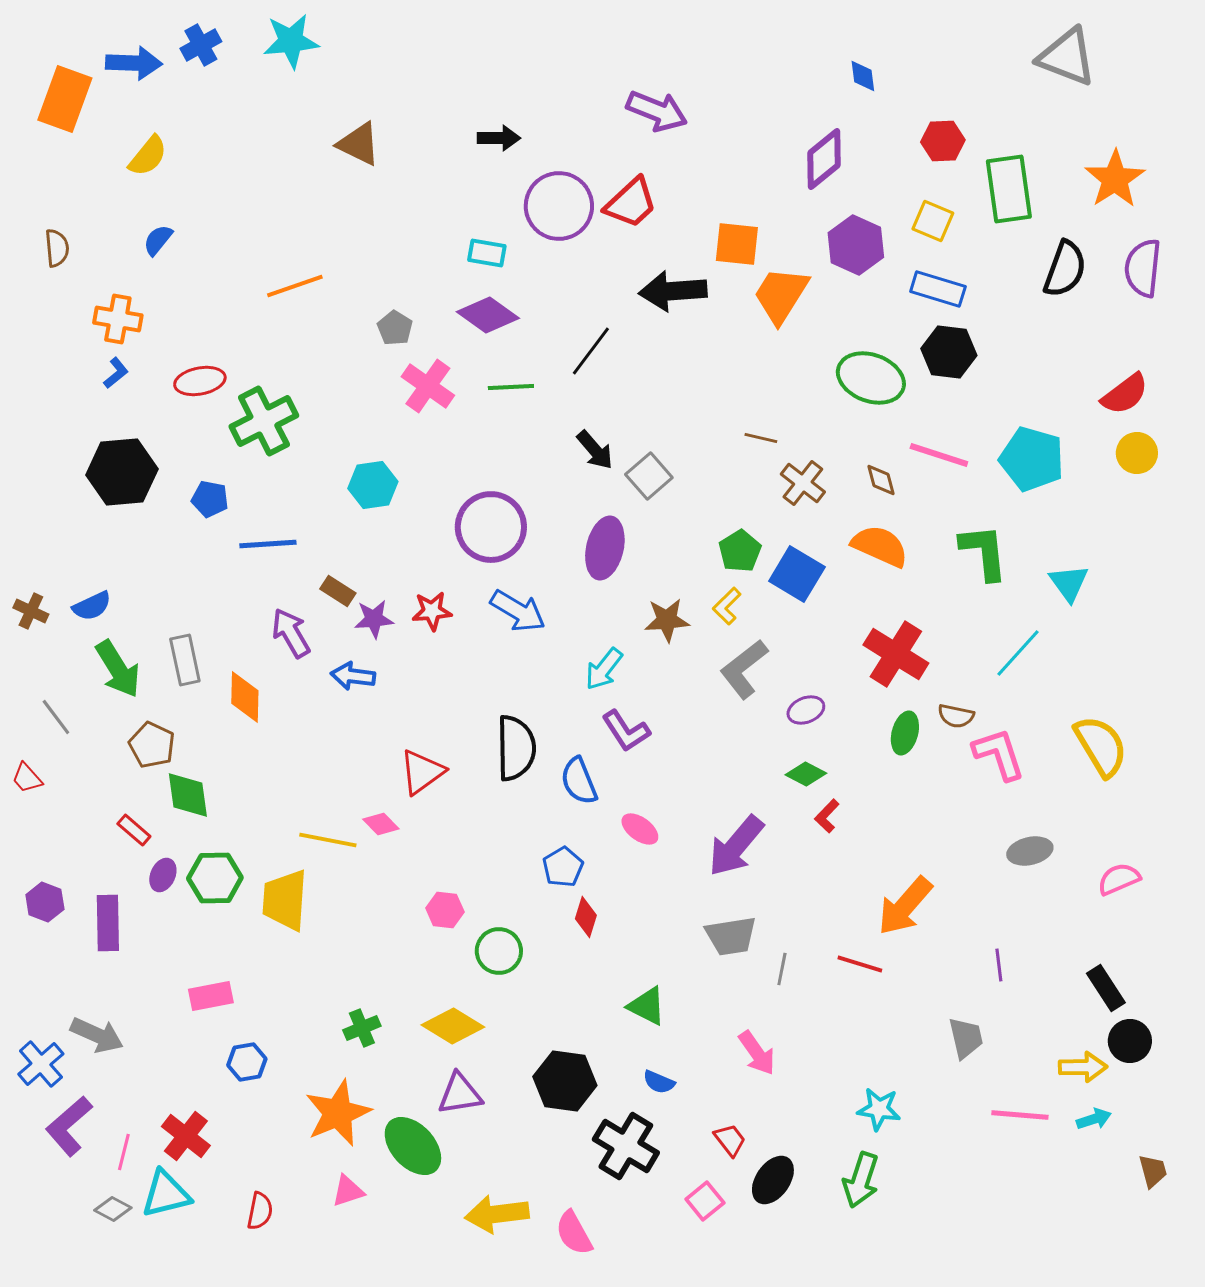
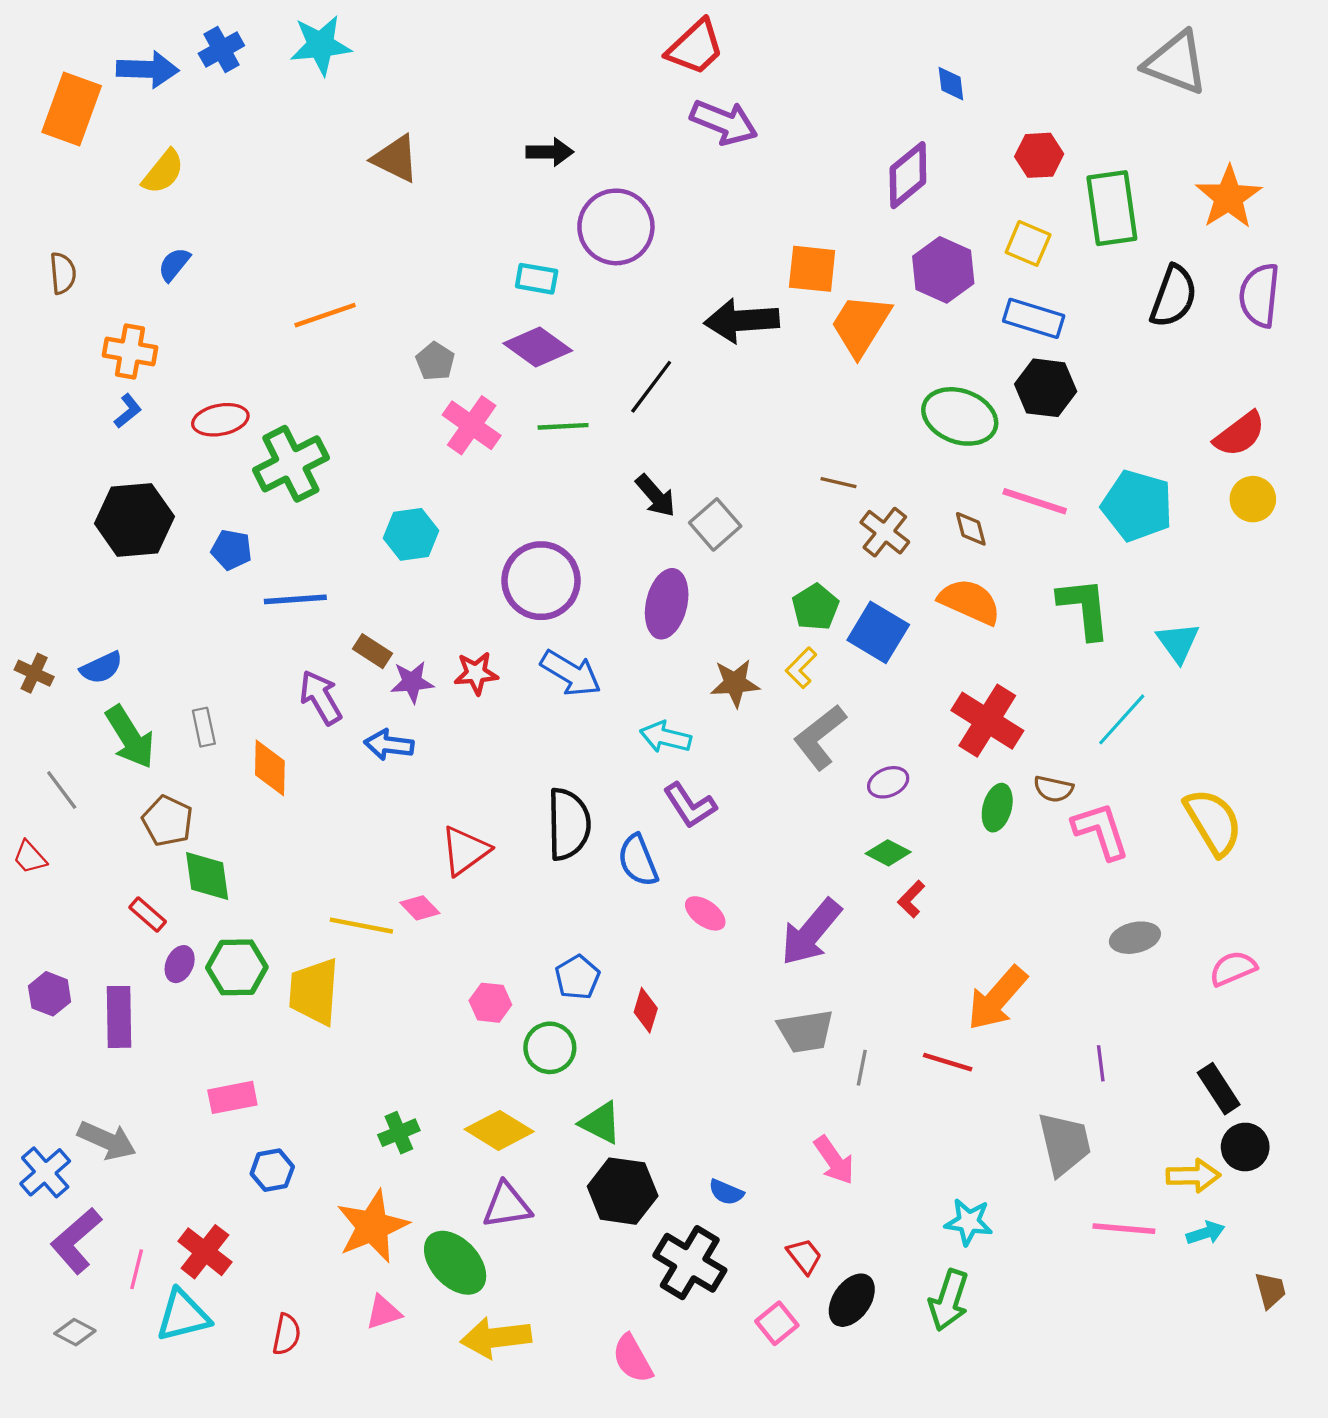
red trapezoid: (631, 203) -> (695, 47), moved
gray rectangle: (185, 660) -> (204, 727), size x0.7
cyan arrow: (604, 669) -> (666, 737), turned 66
blue pentagon: (563, 867) -> (577, 977), moved
green triangle: (647, 1006) -> (601, 1123), moved
gray trapezoid: (966, 1038) -> (1064, 1144), size x1.4
gray diamond: (113, 1209) -> (75, 1332), moved
yellow arrow: (497, 1214) -> (496, 1338), moved

